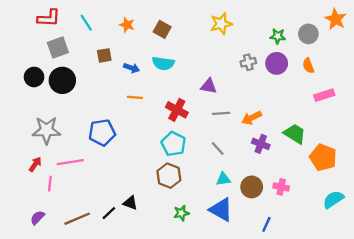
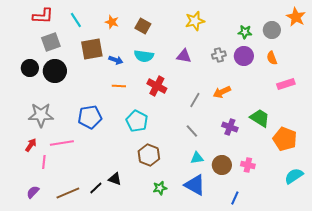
brown square: (104, 55) -> (92, 49), size x1.6
purple triangle: (209, 86) -> (184, 56), moved
red cross: (177, 110) -> (157, 86), moved
gray line: (221, 113) -> (195, 100), turned -56
orange arrow: (252, 118) -> (222, 92), moved
cyan pentagon: (173, 144) -> (137, 121), moved

